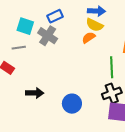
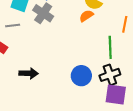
blue circle: (72, 104) -> (81, 76), moved

